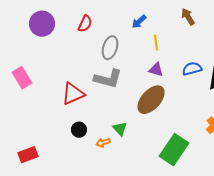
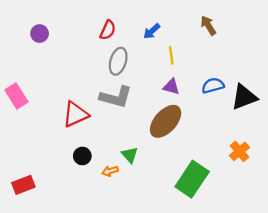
purple circle: (42, 24) -> (40, 34), size x0.6
red semicircle: (85, 24) -> (108, 30), moved

